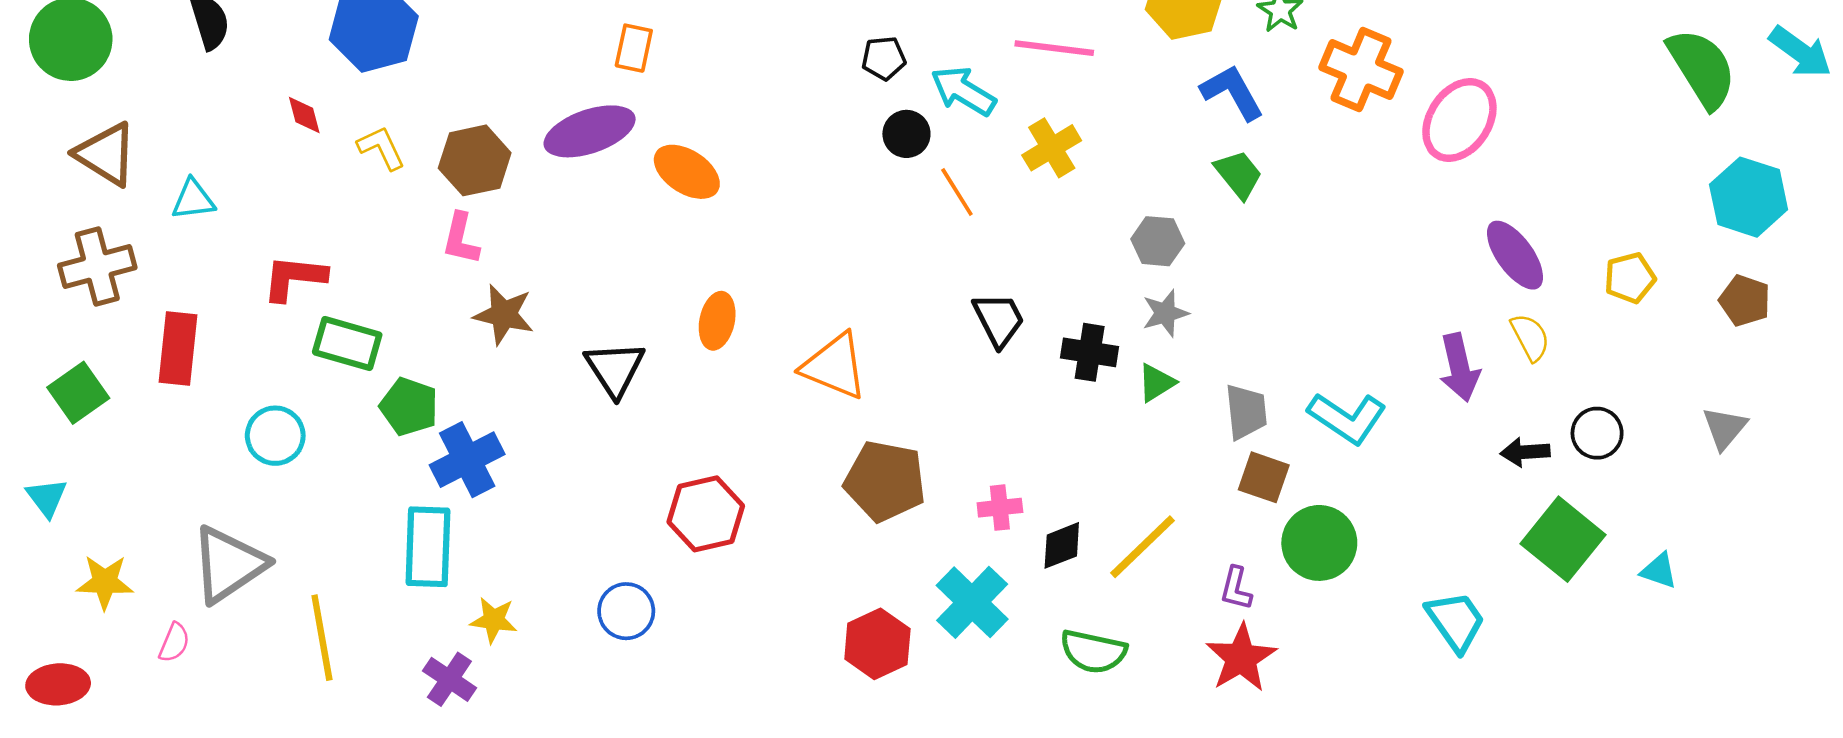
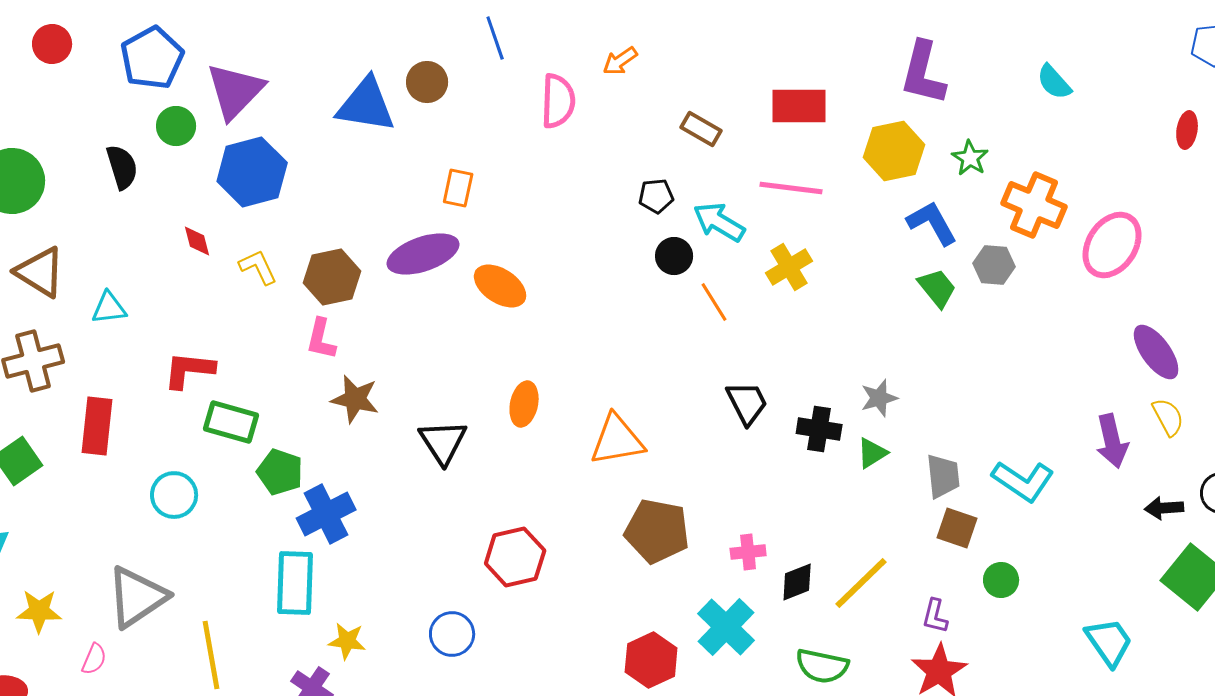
gray hexagon: (1158, 241) -> (994, 265), moved
orange triangle: (835, 366) -> (617, 440), turned -32
green circle: (1319, 543) -> (1001, 580), size x0.6

